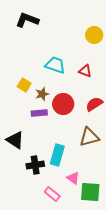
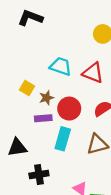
red triangle: (85, 71) -> (93, 73), size x1.5
black triangle: (15, 140) -> (17, 147), turned -42
cyan rectangle: (57, 155) -> (63, 139), moved

